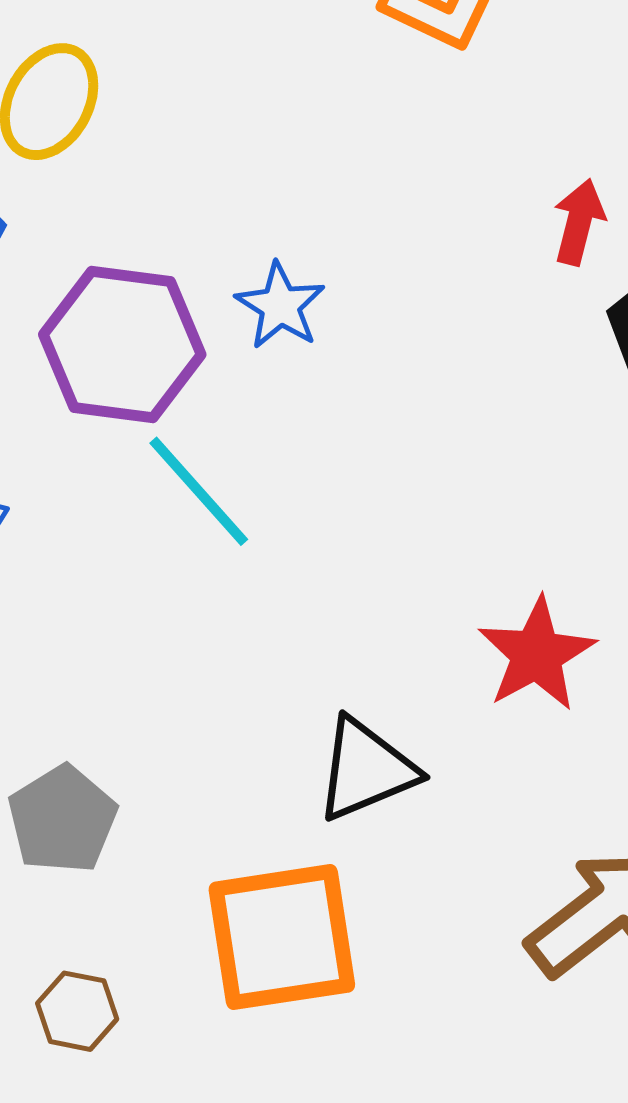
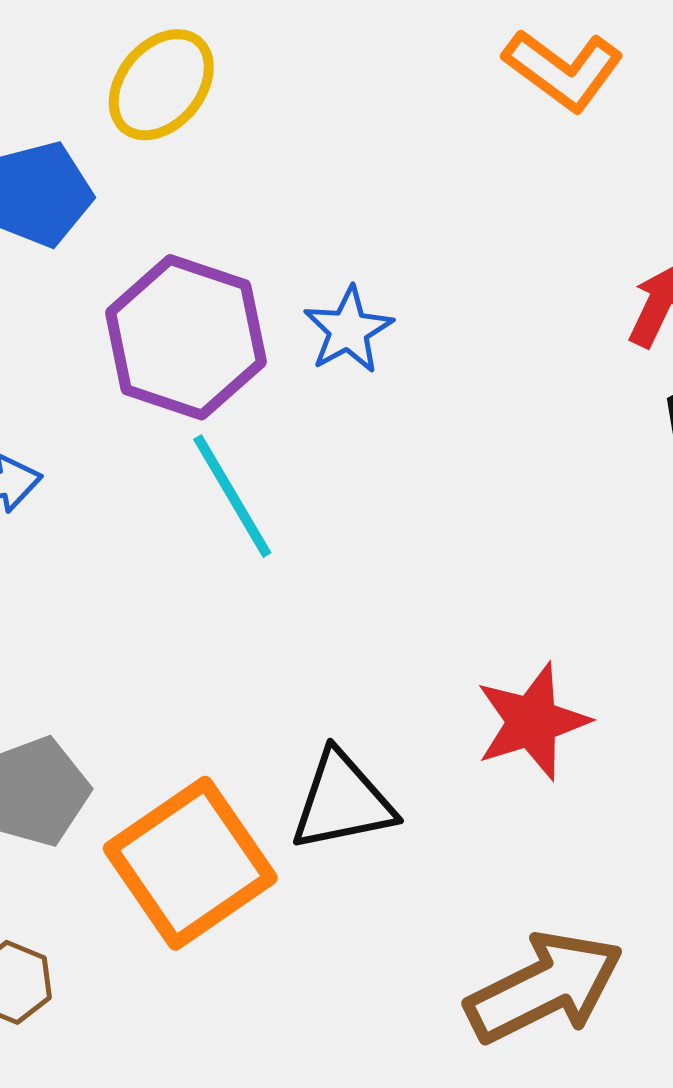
orange square: (282, 937) -> (190, 863), moved, turned -37

